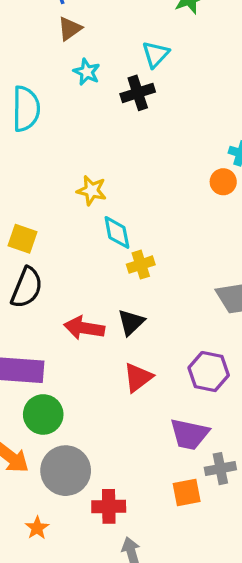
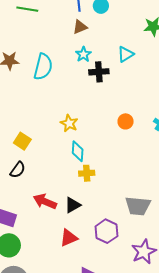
black cross: (138, 93) -> (99, 72), moved
orange circle: (223, 182) -> (126, 121), moved
black semicircle: (27, 288) -> (18, 170), size x0.7
purple hexagon: (209, 372) -> (106, 231), moved

